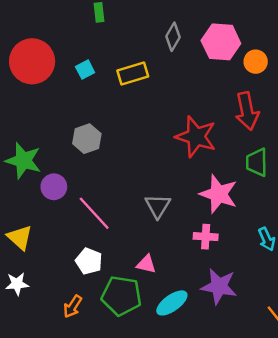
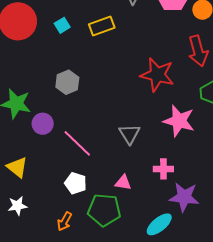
pink cross: (206, 237) -> (163, 169), moved
cyan ellipse: (172, 303) -> (159, 224), moved

